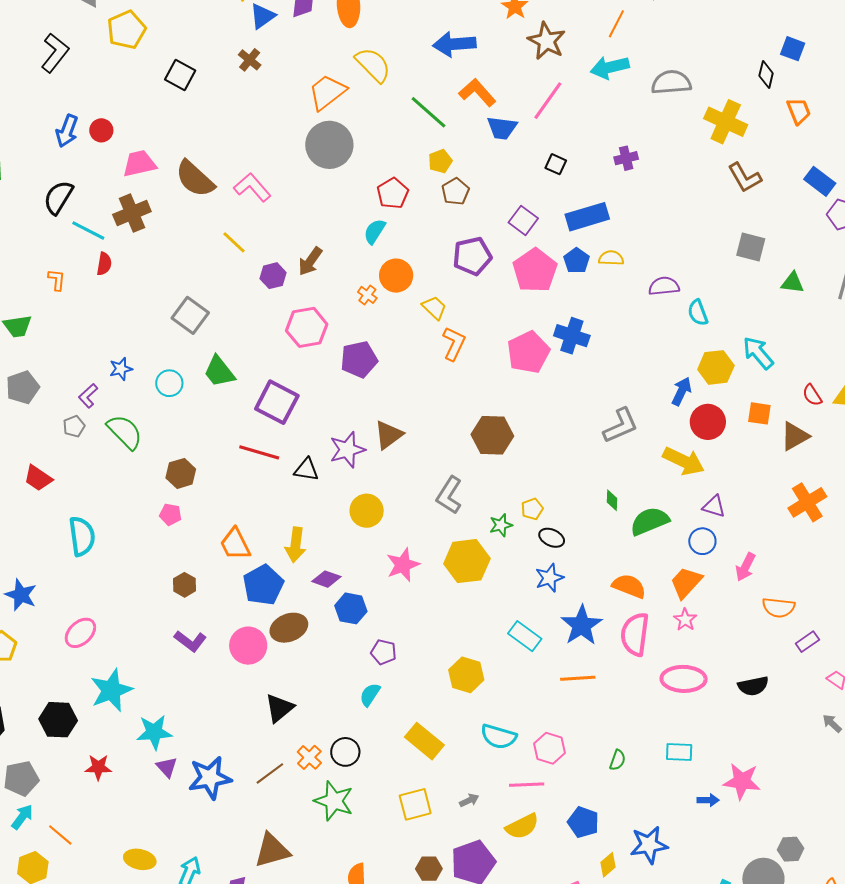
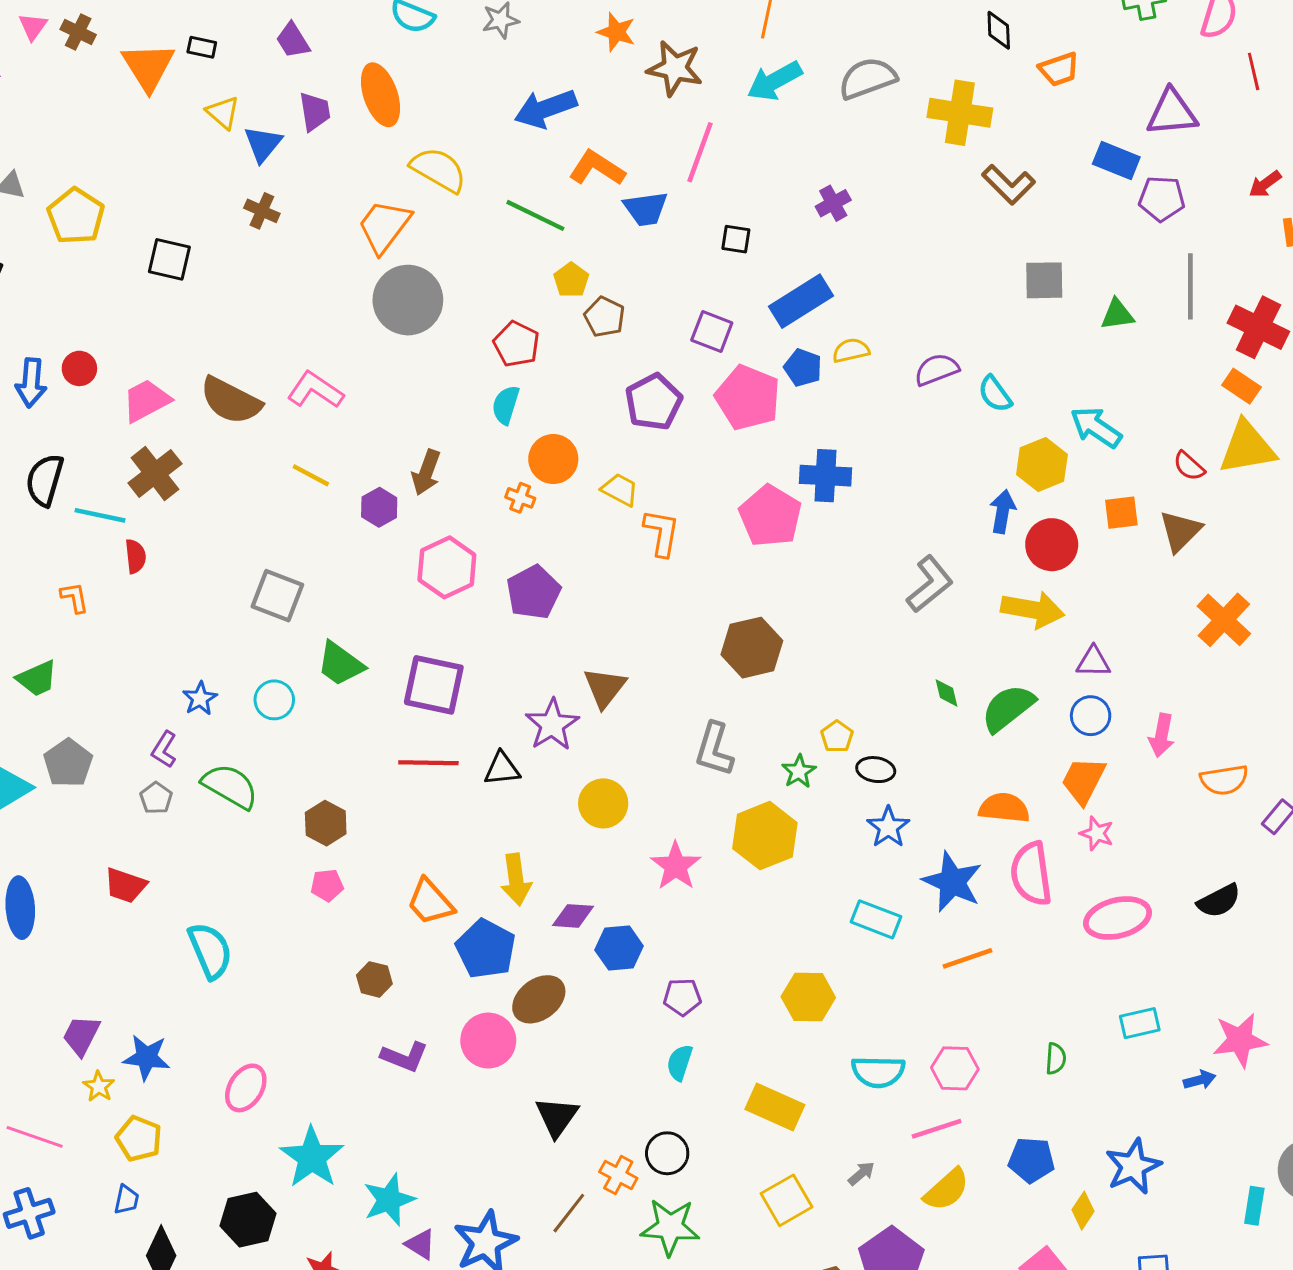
orange trapezoid: (799, 111) -> (1059, 69), turned 108

